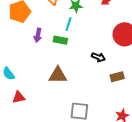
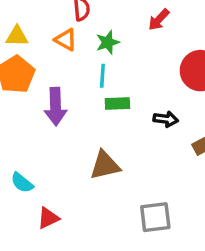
purple arrow: (38, 35) -> (55, 107), size x1.5
green rectangle: (60, 40) -> (117, 104), moved

